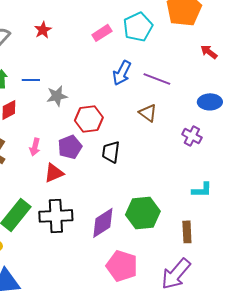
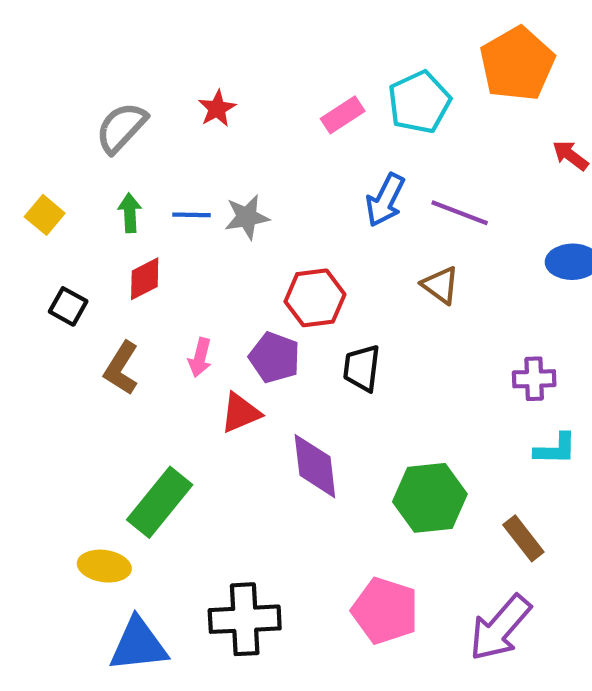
gray star: (57, 96) -> (247, 217), moved
purple cross: (192, 136) -> (534, 379), moved, turned -30
purple pentagon: (70, 147) -> (275, 358), turned -30
black cross: (56, 216) -> (245, 619), moved
purple diamond: (103, 223) -> (315, 466), moved, turned -64
brown rectangle: (187, 232) -> (523, 538), turned -35

